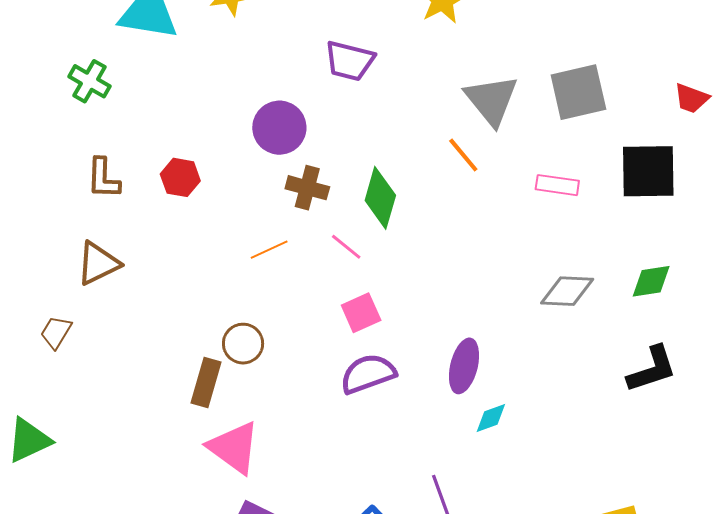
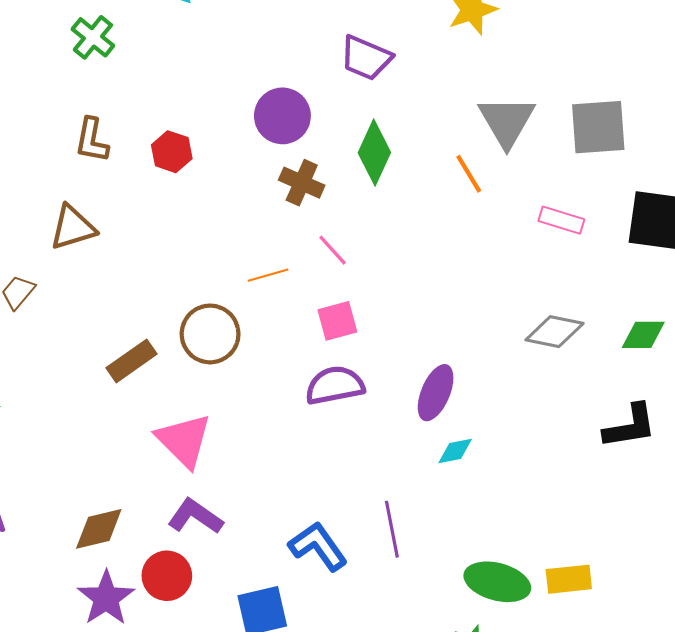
green diamond: (380, 198) -> (374, 153), moved
orange line: (269, 250) -> (268, 275), moved
brown circle: (243, 344) -> (210, 334), size x1.4
brown rectangle: (206, 382) -> (131, 361), moved, turned 30

